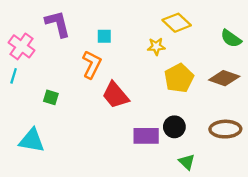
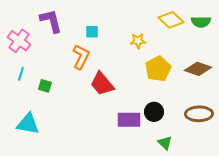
yellow diamond: (177, 23) -> (171, 20), moved
green semicircle: (231, 38) -> (201, 22), moved, turned -36
cyan line: (14, 76) -> (21, 74), moved

